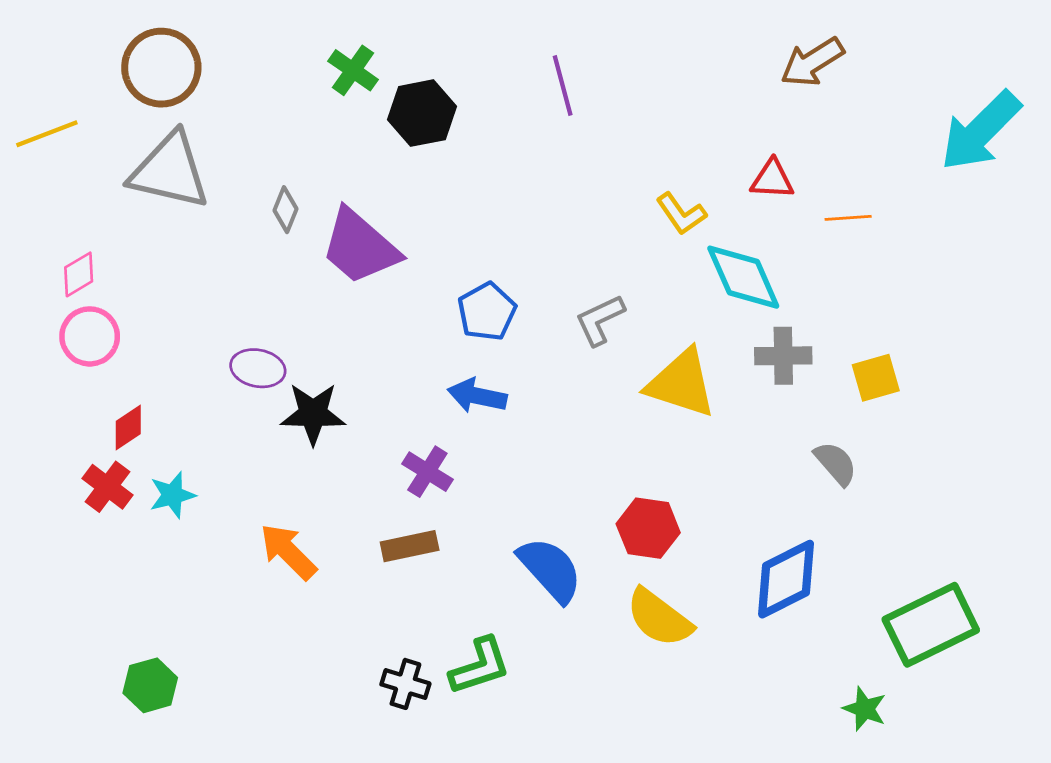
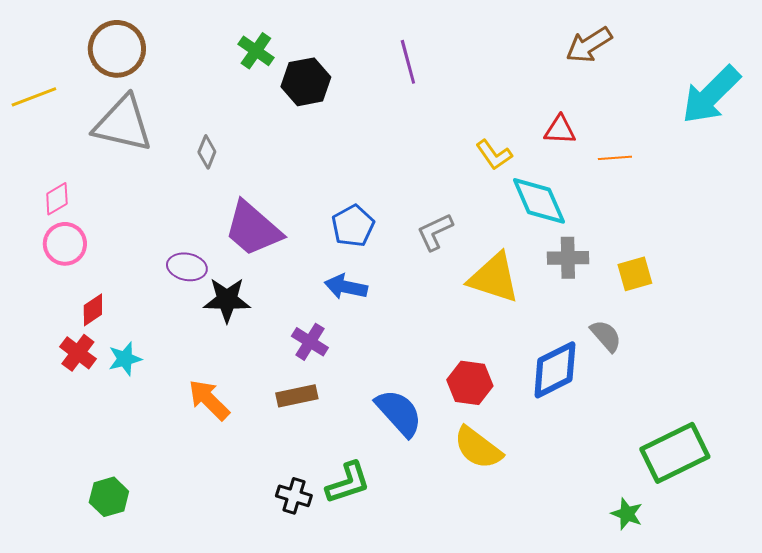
purple trapezoid: (360, 247) -> (253, 229), moved
blue diamond: (786, 579) -> (555, 370), moved

